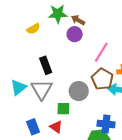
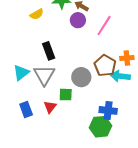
pink line: (101, 52) -> (104, 26), moved
blue rectangle: (33, 127) -> (26, 109), moved
red triangle: (56, 127) -> (50, 107), moved, turned 32

